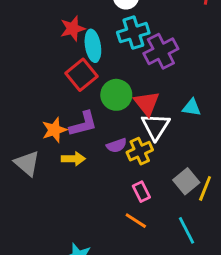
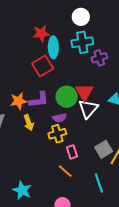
purple cross: (161, 51) -> (99, 58), size x0.7
green circle: (116, 95) -> (67, 97), moved
yellow cross: (140, 151) -> (57, 134), moved
yellow arrow: (73, 159) -> (29, 123), turned 63

